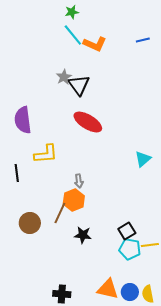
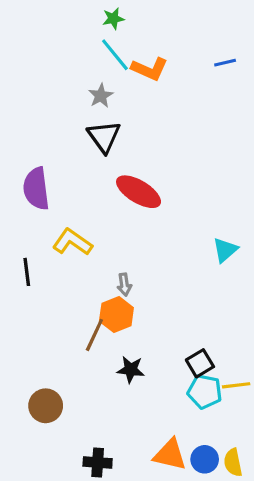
gray star: (64, 77) -> (101, 96), moved
black triangle: (79, 85) -> (104, 137), moved
yellow L-shape: (46, 154) -> (72, 242), turned -140
brown circle: (30, 223) -> (46, 406), moved

